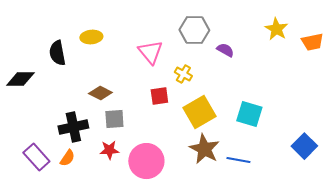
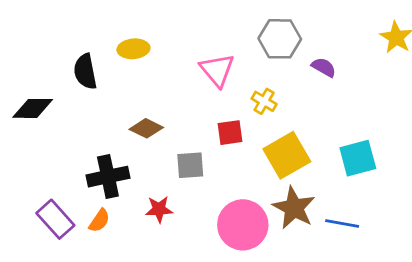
cyan square: (249, 114) -> (358, 158), turned -32
gray square: (114, 119) -> (190, 165), moved
pink circle: (146, 161) -> (243, 225), moved

